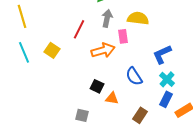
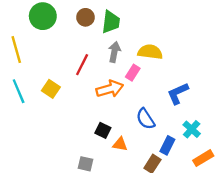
pink rectangle: (123, 36) -> (133, 73), turned 40
cyan cross: (167, 79) -> (192, 129), moved
blue rectangle: (166, 99) -> (167, 145), moved

